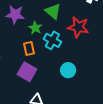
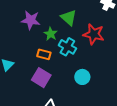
orange rectangle: (29, 48) -> (44, 54), turned -64

